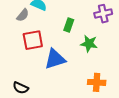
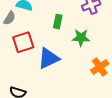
orange cross: (97, 82) -> (100, 67), moved, turned -30

